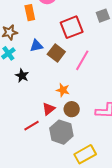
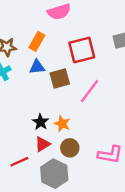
orange rectangle: (30, 13) -> (37, 41), moved, turned 35
brown square: (56, 53) -> (60, 79), turned 30
black star: (22, 76) -> (41, 122), moved

